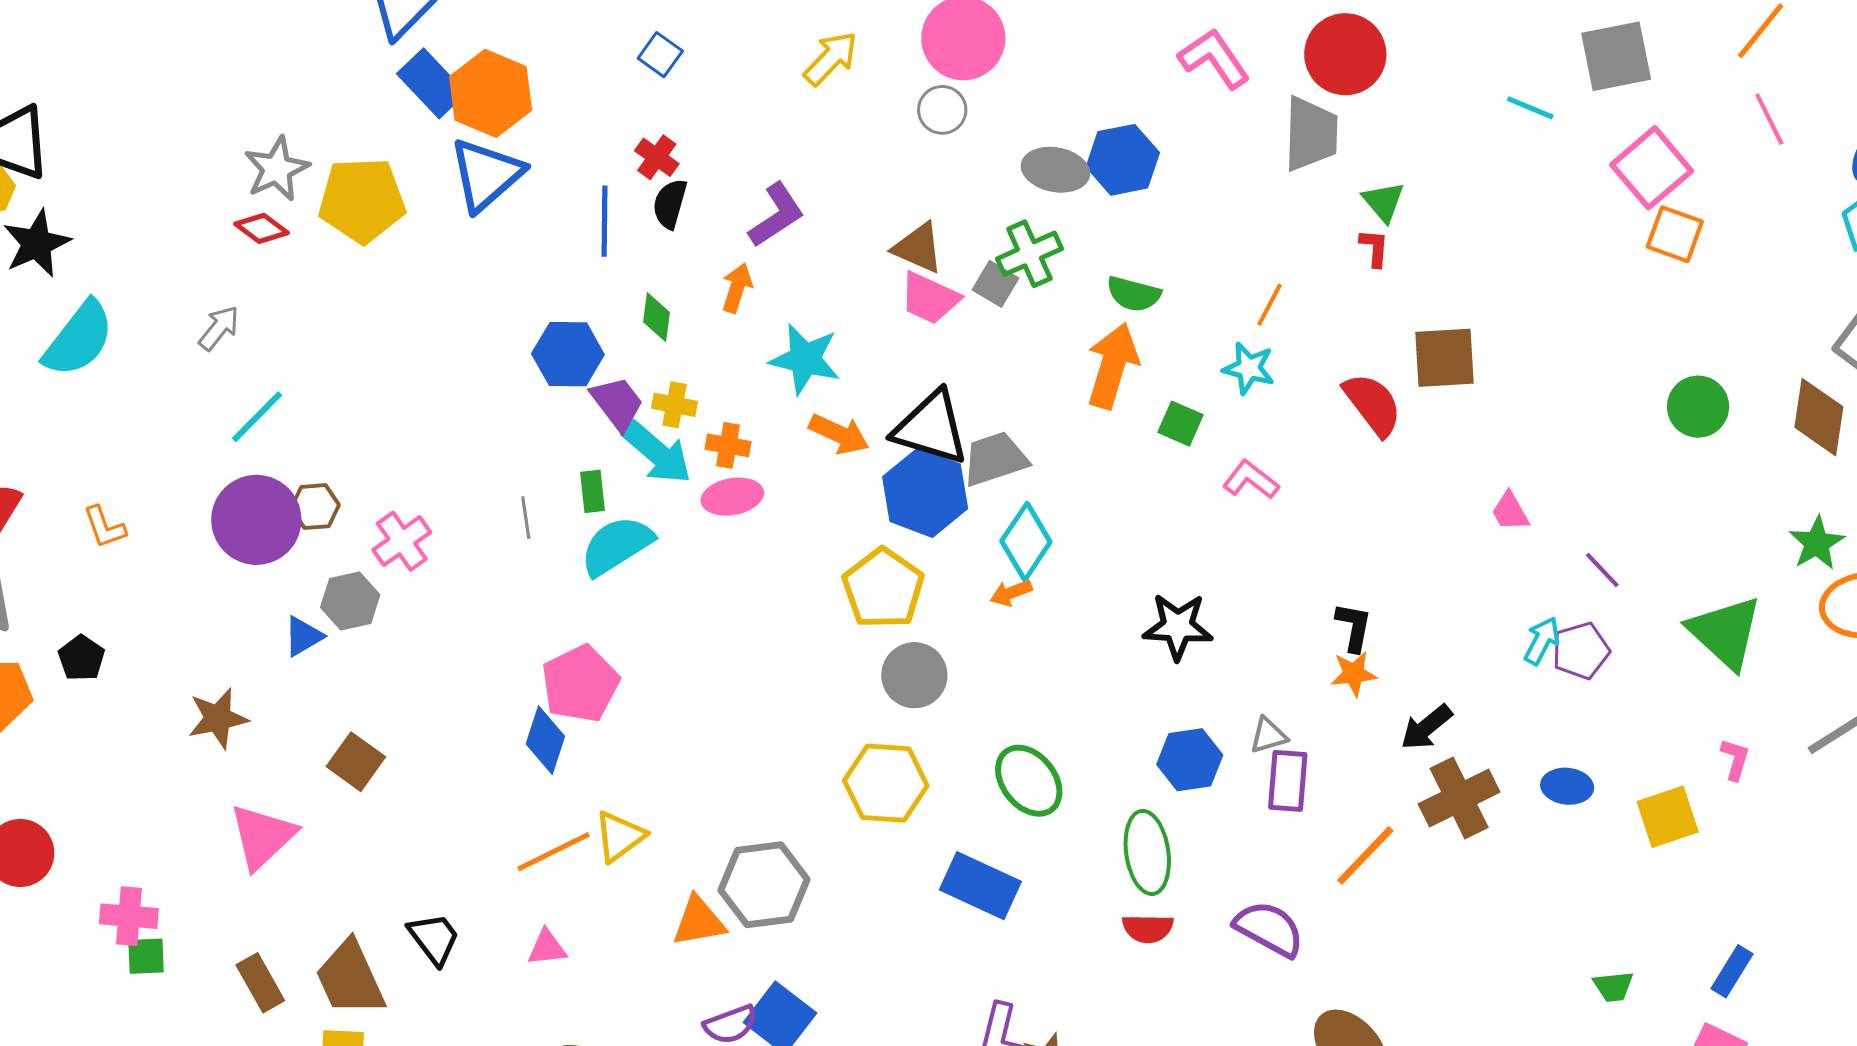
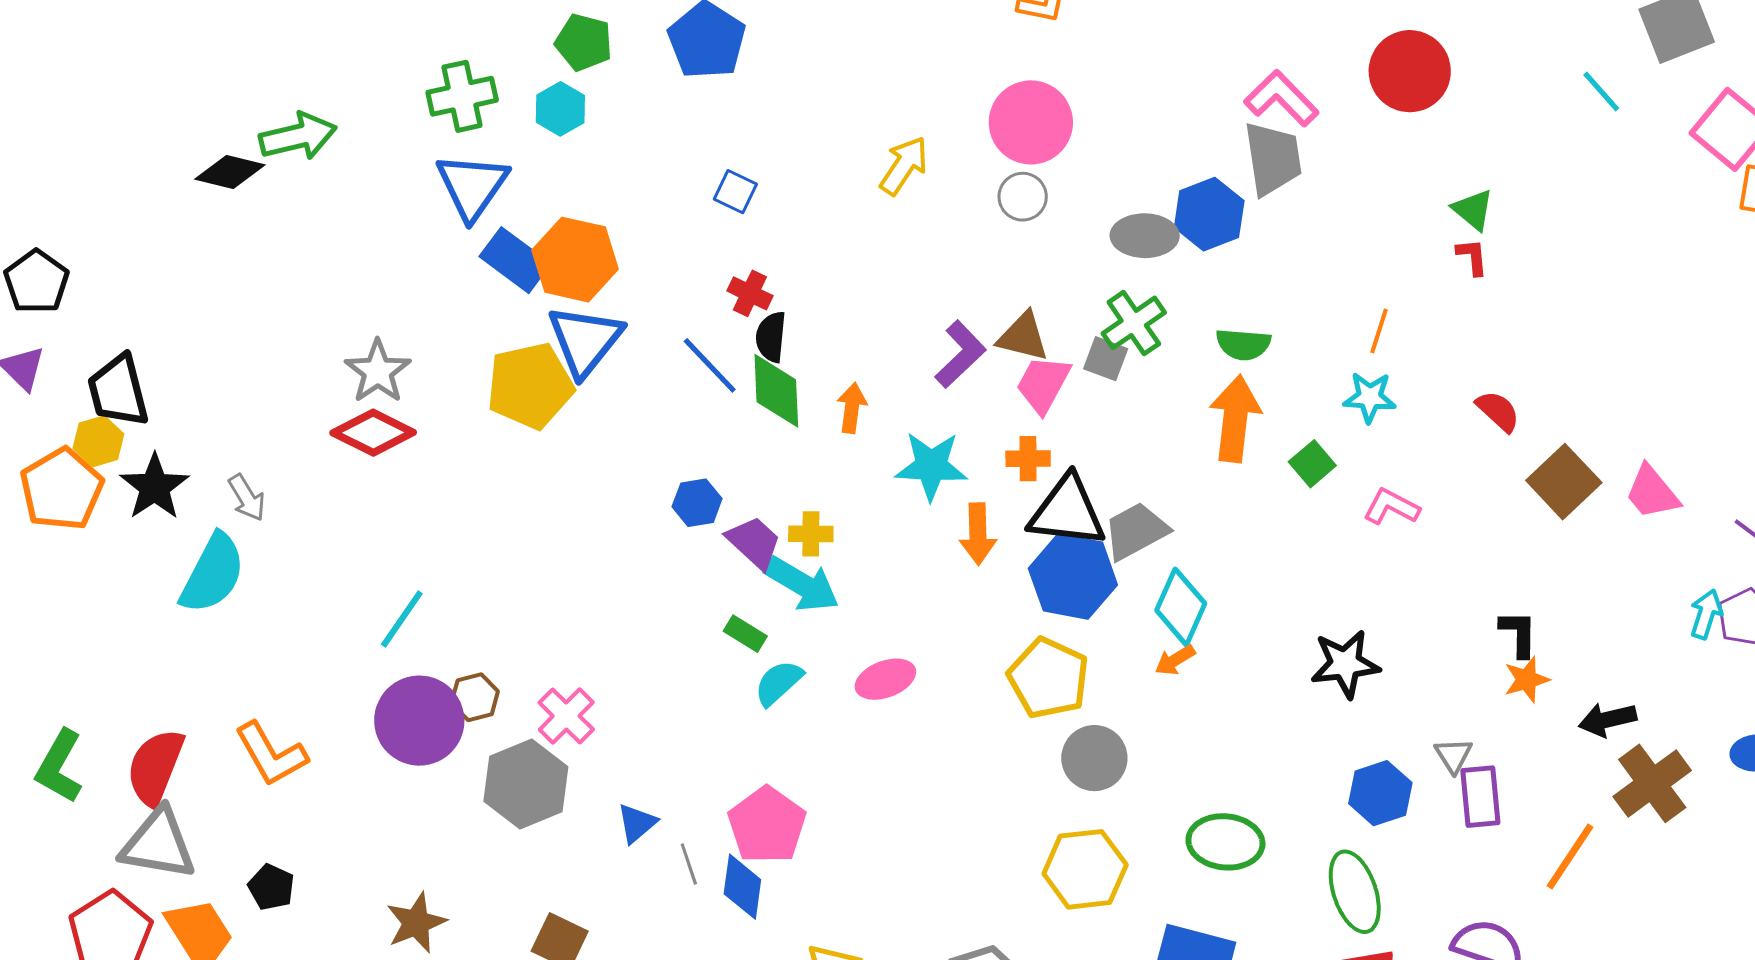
cyan line: (1530, 108) -> (1601, 92), turned 36
gray trapezoid: (1311, 134) -> (1273, 159), moved
yellow pentagon: (362, 200) -> (530, 386), moved
purple L-shape: (776, 215) -> (960, 354), moved
blue line: (605, 221) -> (710, 365), turned -34
red diamond: (261, 228) -> (373, 433), size x1.5
pink trapezoid: (930, 298) -> (1043, 384), turned 104
green diamond: (657, 317) -> (776, 391), moved, size x1.6
gray arrow: (219, 328) -> (247, 498), moved, turned 120
blue hexagon: (568, 354) -> (697, 503), size x0.7
brown square: (1445, 358) -> (1564, 482), moved, turned -30
red semicircle: (1373, 404) -> (1498, 411), size x0.7
green square: (1181, 424) -> (1312, 464), turned 36
orange arrow: (839, 434) -> (978, 534), turned 74
orange cross: (728, 445) -> (1028, 459), moved
green rectangle: (593, 491) -> (745, 634), turned -42
pink ellipse: (732, 497) -> (885, 679), moved
pink trapezoid: (1510, 511) -> (1652, 492), size x1.4
gray line: (526, 518) -> (689, 864), moved
orange L-shape: (105, 527) -> (271, 754), size x1.6
cyan semicircle: (617, 546) -> (778, 683), size x0.7
gray hexagon: (350, 601) -> (526, 784), size x1.5
blue triangle: (303, 636) -> (637, 823), moved
black arrow: (1426, 727) -> (1608, 720), turned 36
gray triangle: (1268, 735) -> (1453, 755), turned -36
green ellipse: (1029, 781) -> (1225, 842), turned -36

